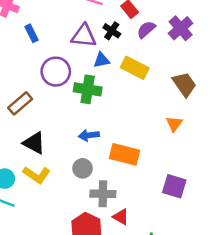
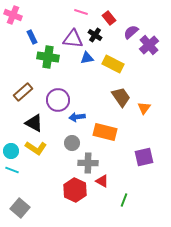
purple cross: (181, 28) -> (149, 45), moved
purple semicircle: (146, 30) -> (131, 32), moved
purple circle: (56, 72) -> (58, 100), moved
brown trapezoid: (184, 84) -> (121, 97), moved
green cross: (88, 89) -> (48, 57), moved
purple square: (174, 186) -> (144, 157), turned -30

